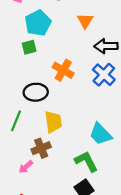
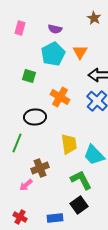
cyan pentagon: (38, 23) -> (53, 54), moved
green square: (29, 47) -> (29, 76), turned 32
yellow trapezoid: (53, 122) -> (69, 144), moved

